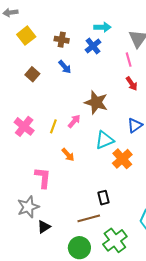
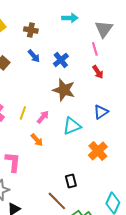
blue cross: (93, 46) -> (61, 60), moved
pink arrow: (74, 121) -> (43, 117), moved
orange cross: (122, 159) -> (98, 151), moved
brown line: (89, 218) -> (57, 201), turned 60

